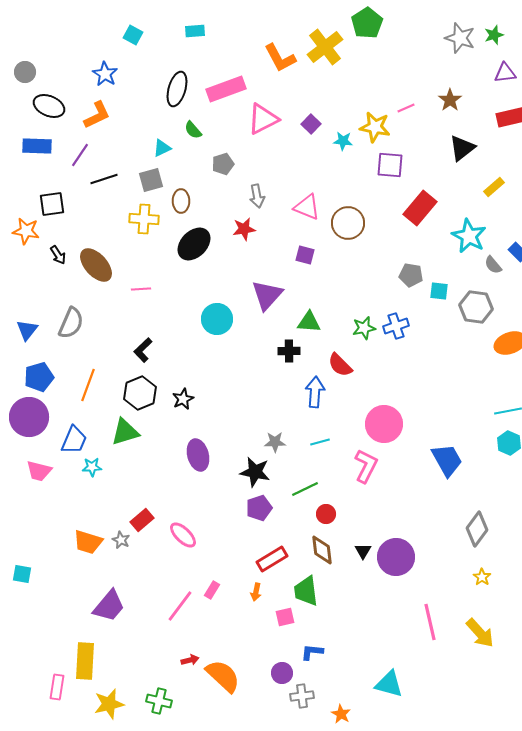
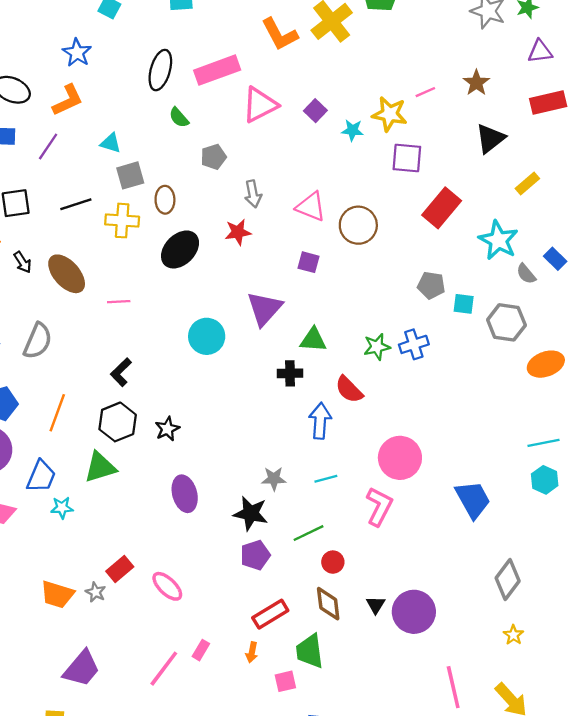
cyan triangle: (162, 148) -> (111, 143), moved, turned 42
black line: (104, 179) -> (76, 204), moved

